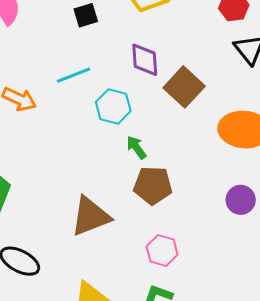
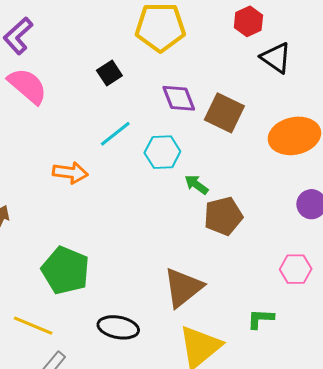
brown triangle: (90, 216) -> (183, 288), moved
pink hexagon: (162, 251) -> (296, 269), moved

